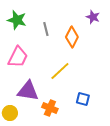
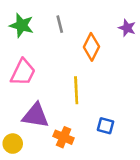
purple star: (93, 17) -> (127, 28), moved
gray line: (46, 29) -> (60, 24), moved
yellow line: (60, 71) -> (76, 90), turned -50

